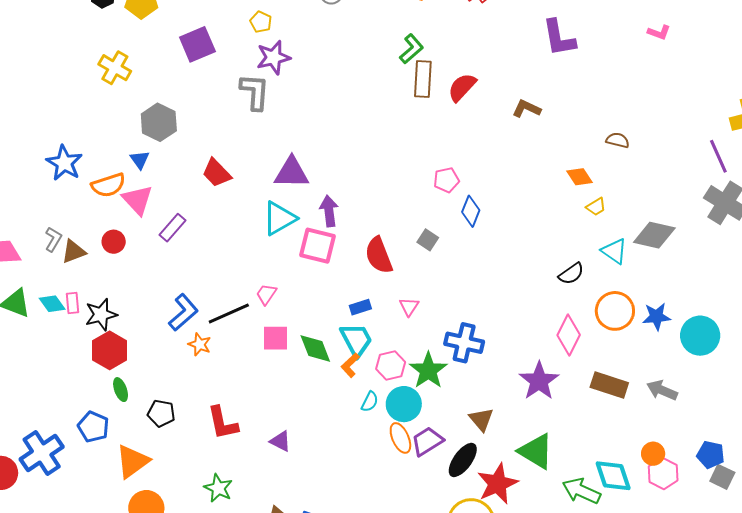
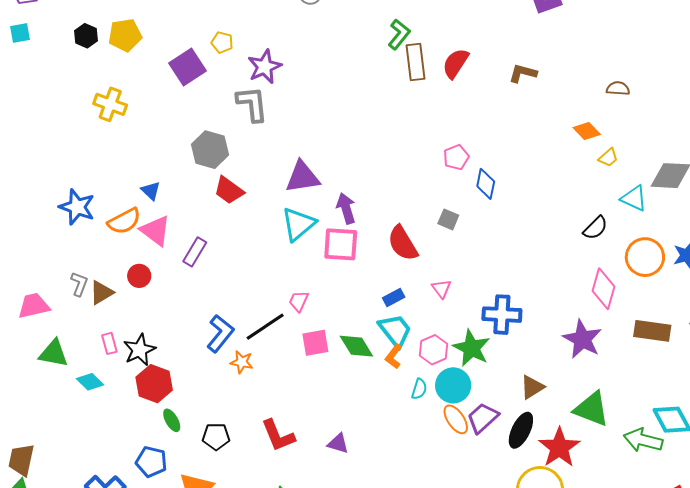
yellow pentagon: (261, 22) -> (222, 42), moved
gray hexagon: (159, 122) -> (210, 150), moved
cyan diamond: (52, 304) -> (90, 382), moved
brown triangle: (481, 419) -> (532, 387), turned 48

